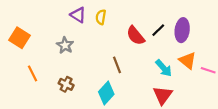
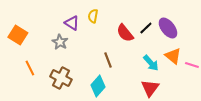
purple triangle: (78, 15) -> (72, 23), moved
purple ellipse: (182, 30) -> (168, 28), turned -45
brown cross: (66, 84) -> (61, 78), size x1.5

